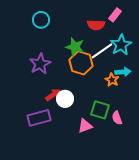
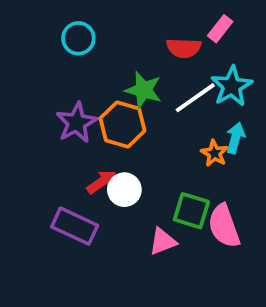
orange hexagon: (81, 63) -> (122, 125), moved
cyan arrow: (123, 72) -> (235, 138), turned -70
purple rectangle: (39, 118) -> (75, 226), turned 40
pink semicircle: (117, 118) -> (224, 226), size x1.6

